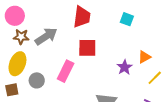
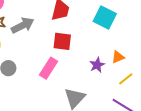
cyan square: (127, 19) -> (105, 17), size x1.6
pink rectangle: (66, 71) -> (49, 68), moved

